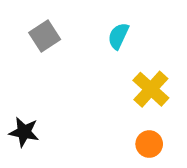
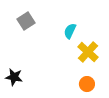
cyan semicircle: (118, 36) -> (70, 31), moved

